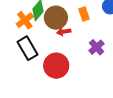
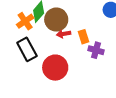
orange rectangle: (84, 14) -> (84, 37), moved
purple cross: (96, 47) -> (96, 50), turned -35

